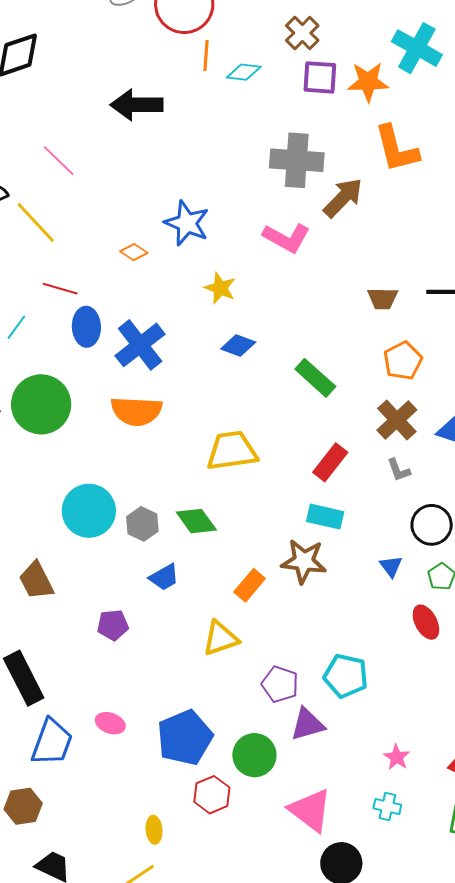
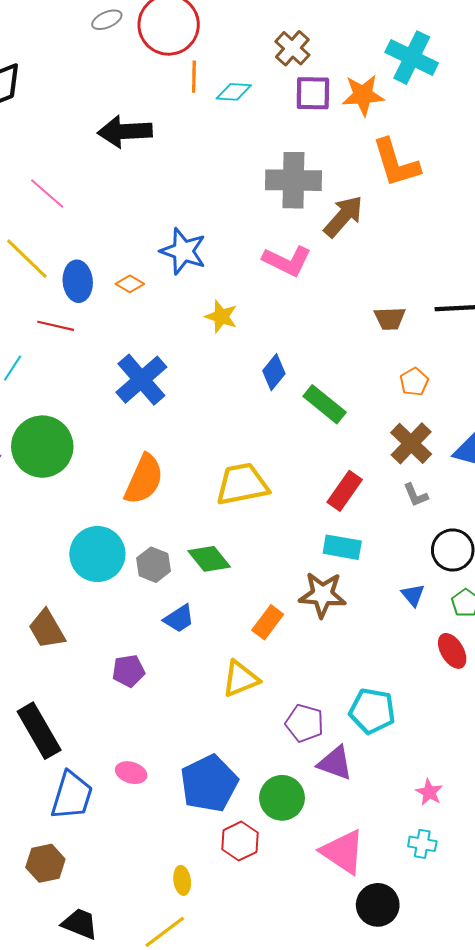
blue ellipse: (86, 327) -> (78, 281), moved
blue diamond: (238, 345) -> (274, 372), moved, turned -68
orange pentagon: (403, 361) -> (414, 382), size x0.7
orange semicircle: (136, 411) -> (144, 479), moved, turned -66
purple triangle: (307, 724) -> (335, 763), turned 39

